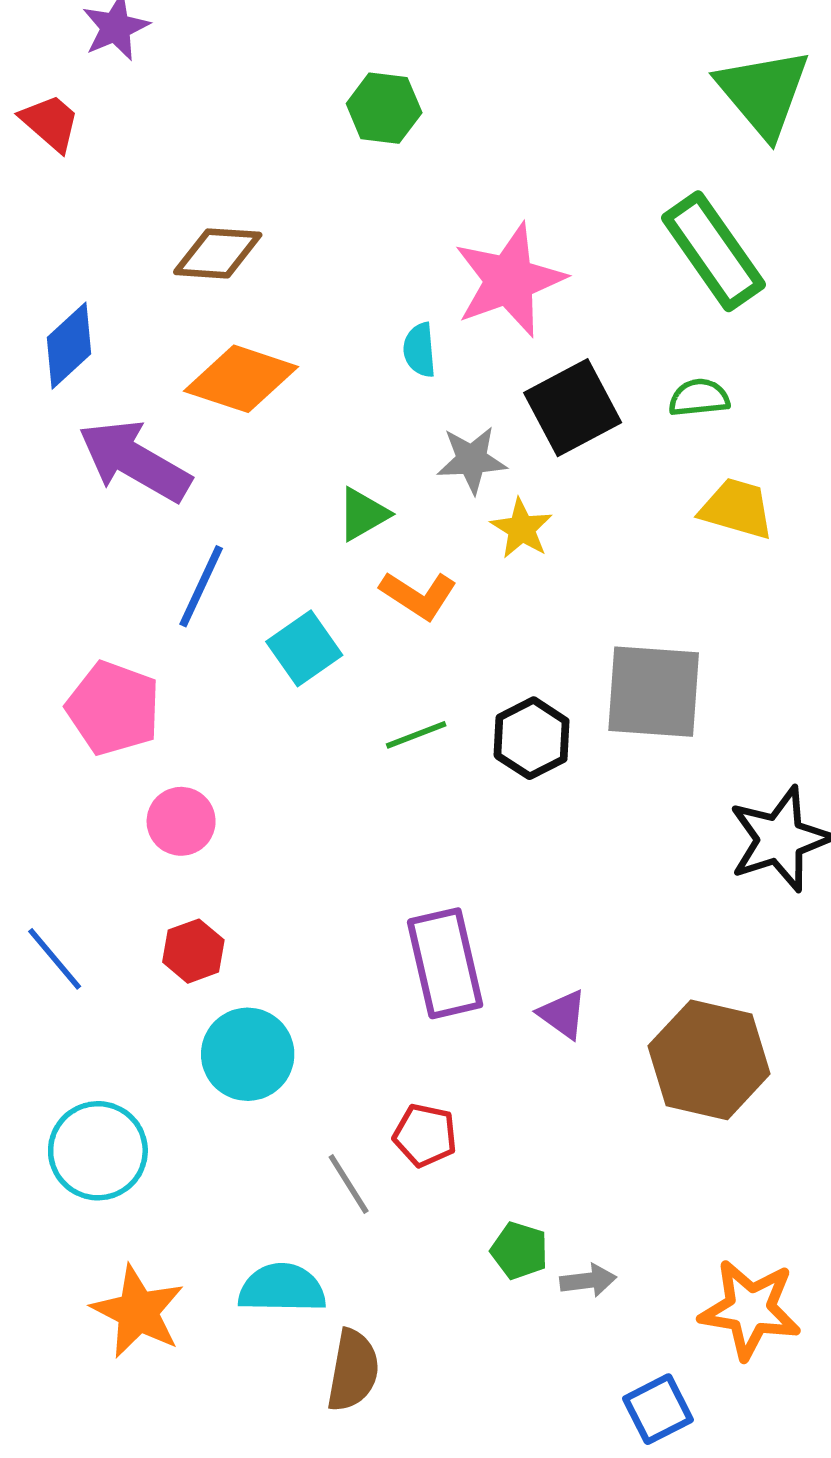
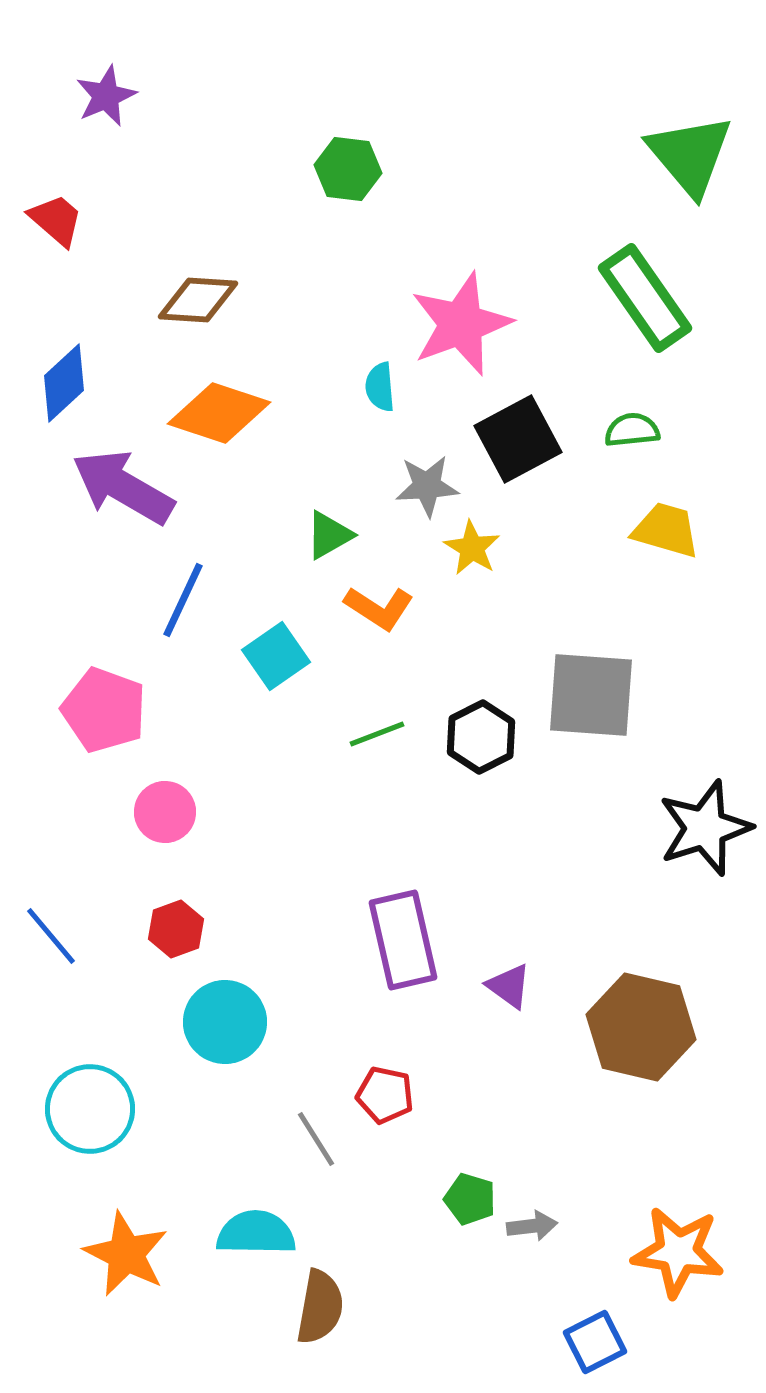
red trapezoid: (50, 123) -> (56, 220), moved

